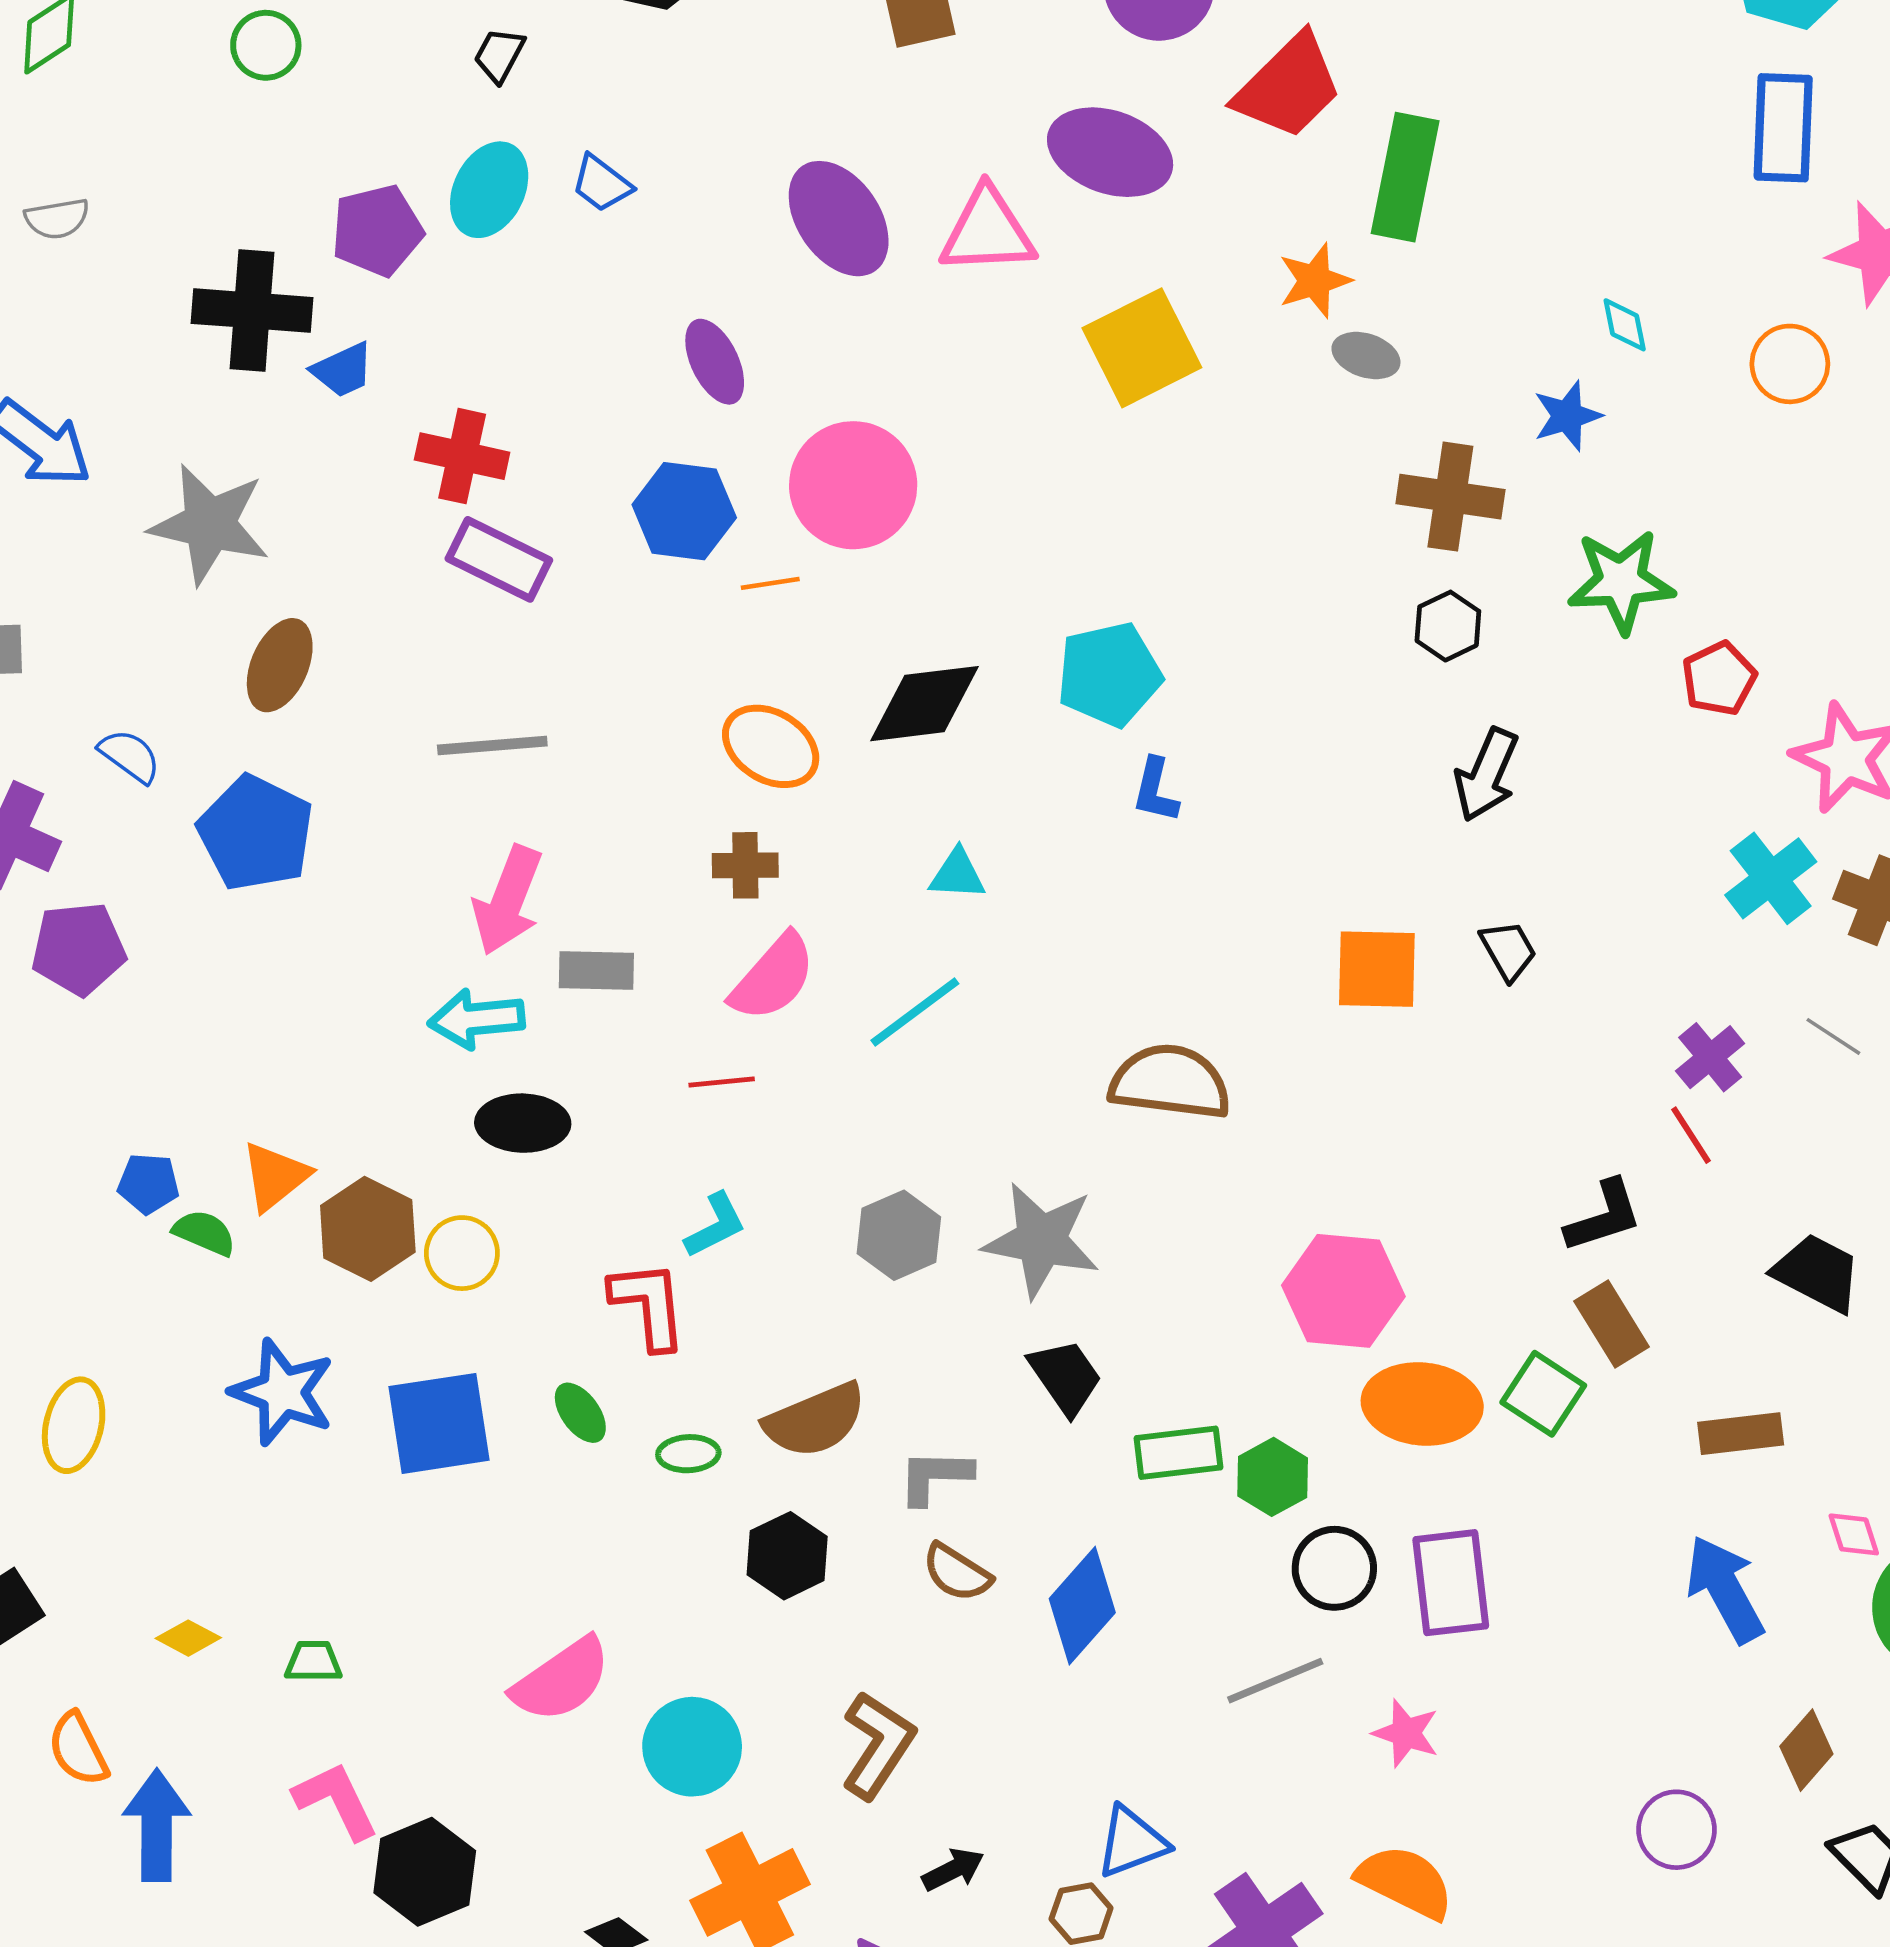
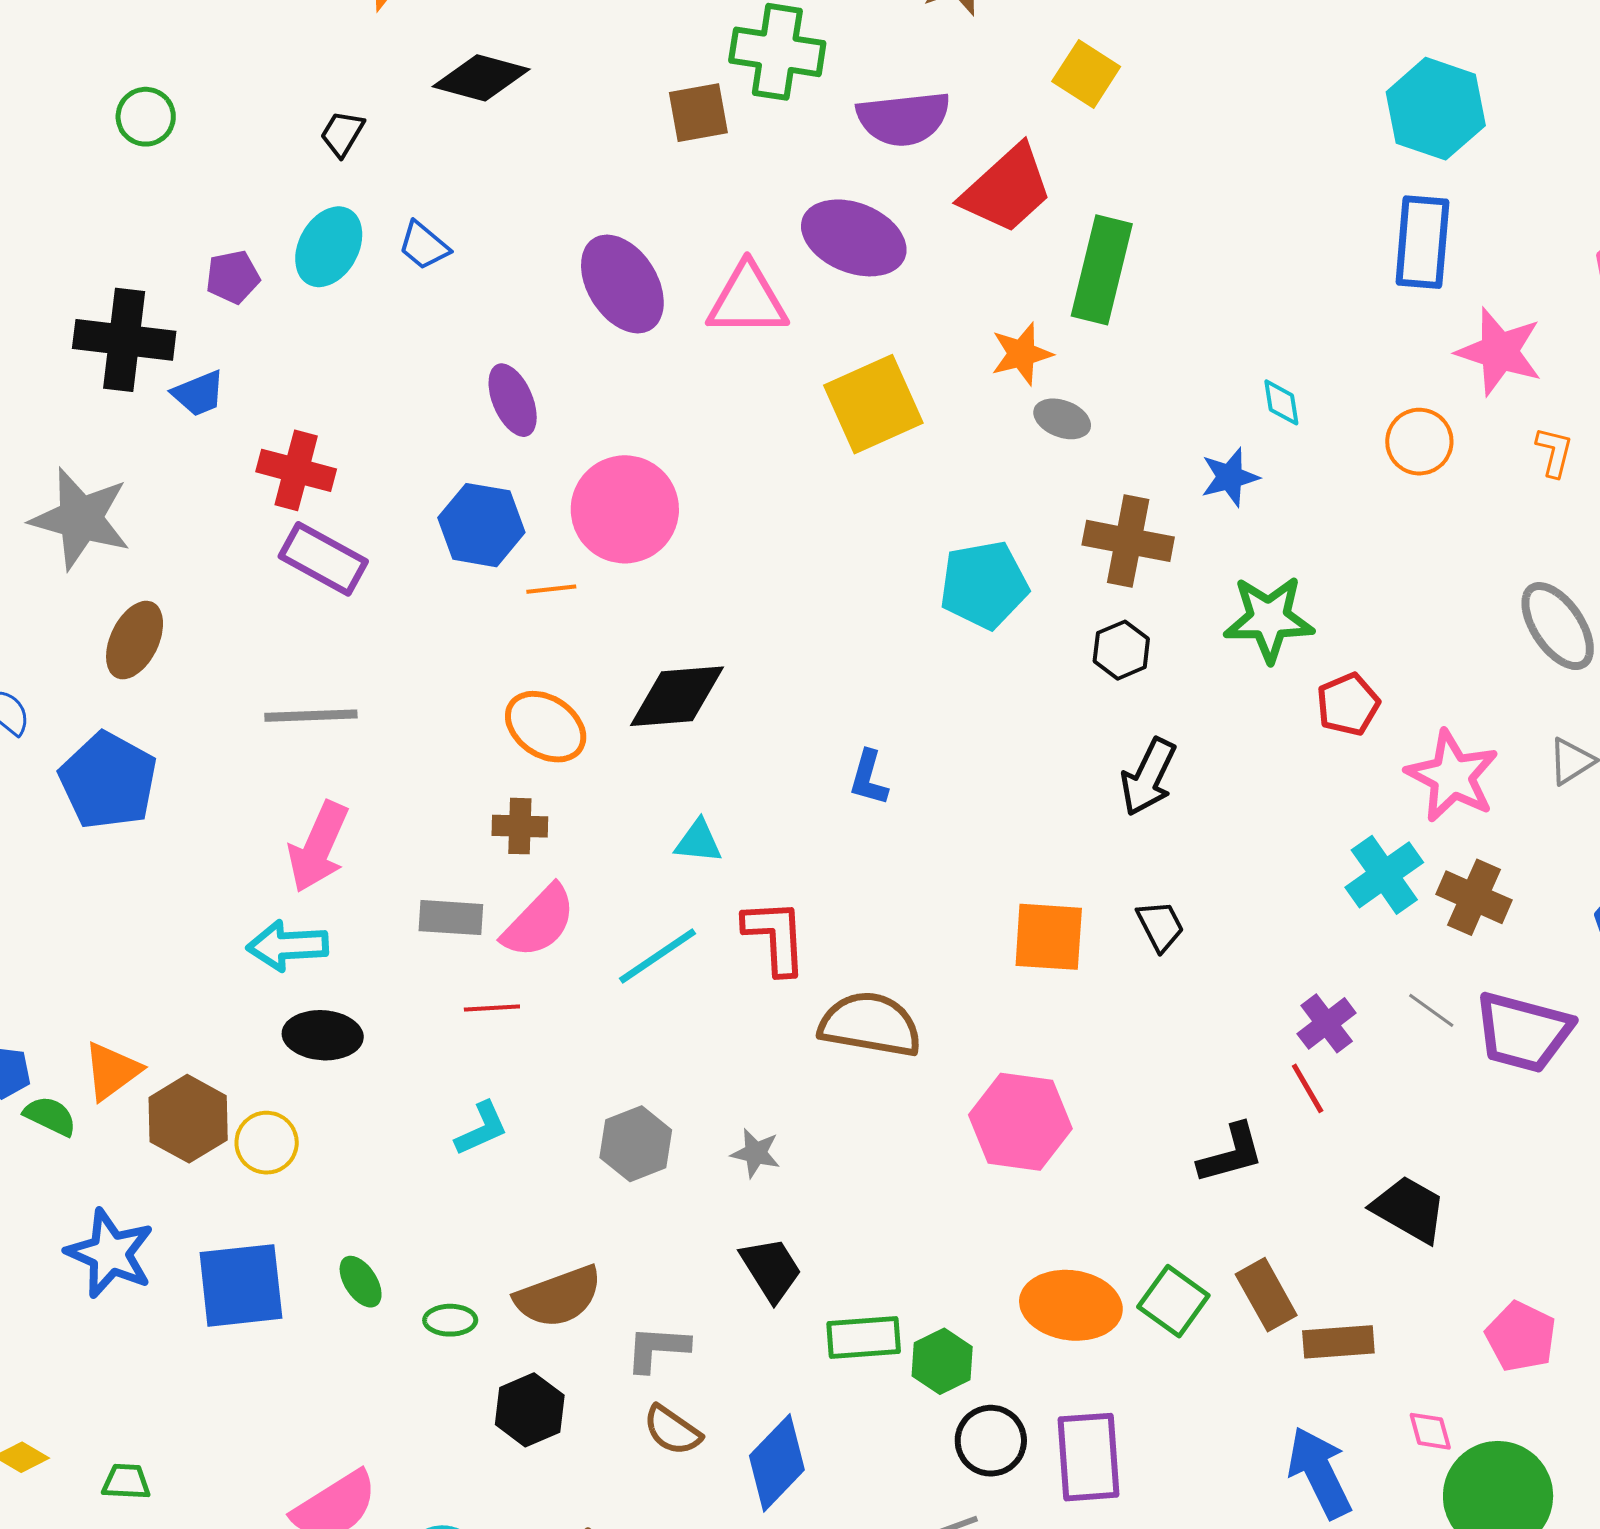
purple pentagon: (377, 230) -> (233, 277), size x0.7
cyan pentagon: (1109, 674) -> (984, 585), moved
gray rectangle: (596, 971) -> (451, 918), moved
gray star: (1041, 1240) -> (756, 1153), size x0.5
pink hexagon: (1343, 1291) -> (1020, 1122), moved
red L-shape: (649, 1305) -> (775, 937), moved
brown rectangle: (1612, 1324) -> (1266, 1295), moved

